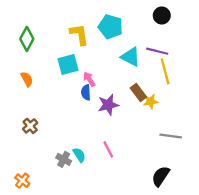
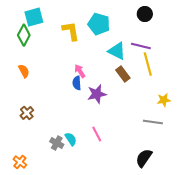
cyan square: (68, 65) -> (34, 17), moved
brown rectangle: (138, 92) -> (123, 74), moved
yellow star: (151, 101) -> (164, 100), moved

